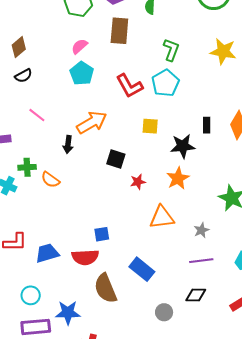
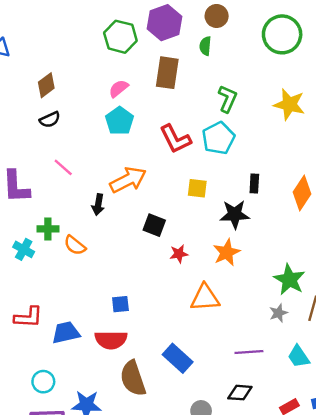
black rectangle: (207, 125) -> (254, 184), moved
gray star: (201, 230) -> (278, 313), moved
blue square: (102, 234) -> (120, 304), moved

